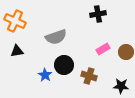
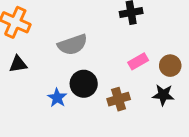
brown cross: (89, 76) -> (119, 99), turned -35
black star: (121, 86) -> (163, 95), moved

